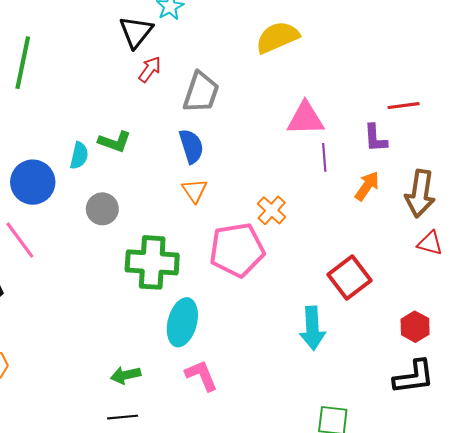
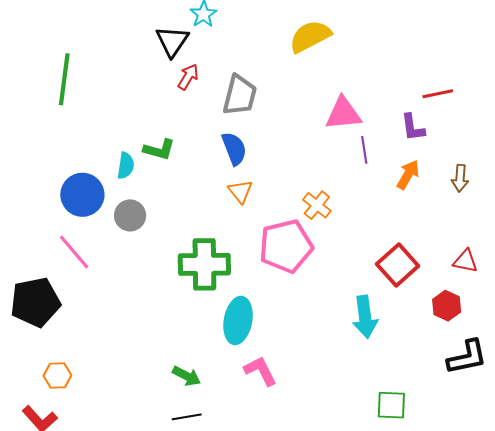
brown arrow: (420, 194) -> (460, 178), size x0.6
gray circle: (102, 209) -> (130, 215), moved
red triangle: (430, 243) -> (465, 261), moved
red hexagon: (415, 327) -> (447, 306), moved
green arrow: (126, 375) -> (187, 376), turned -136

